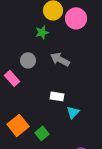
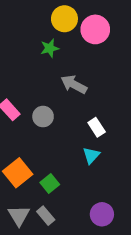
gray circle: (28, 60) -> (43, 117), moved
white rectangle: (57, 96) -> (97, 127), moved, turned 48

